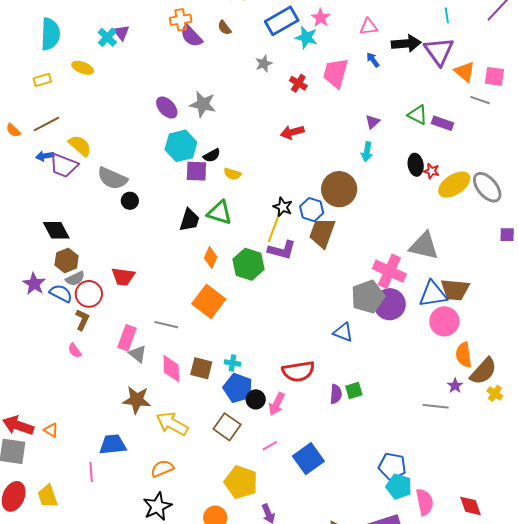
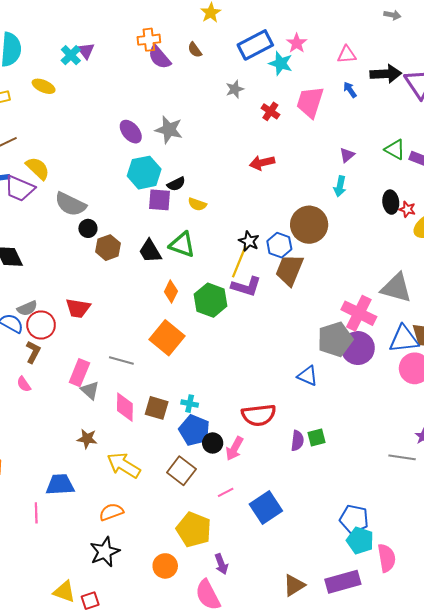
black trapezoid: (189, 220) -> (150, 251), turned 130
brown hexagon: (67, 260) -> (108, 248), moved
brown star: (137, 400) -> (87, 439), size x0.7

